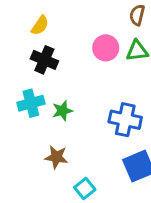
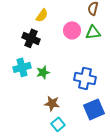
yellow semicircle: (40, 25) -> (42, 15), moved
brown star: (56, 157) -> (52, 103), moved

